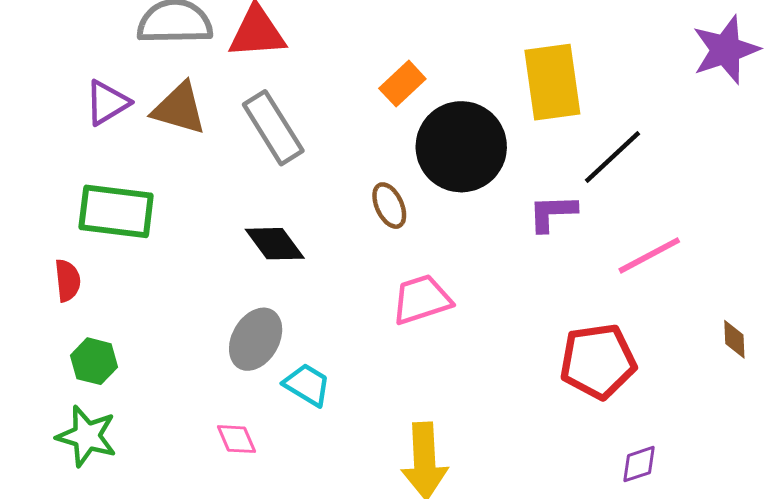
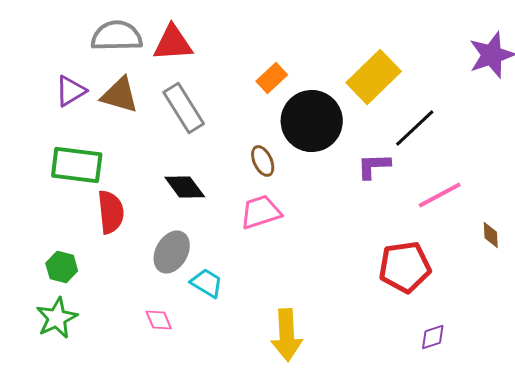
yellow rectangle: (552, 82) -> (374, 77), turned 54
red semicircle: (68, 280) -> (111, 212), moved, size x1.5
pink trapezoid: (422, 300) -> (261, 212), moved
brown diamond: (734, 339) -> (491, 235), moved
green star: (87, 436) -> (57, 318), turned 30

